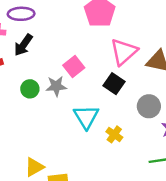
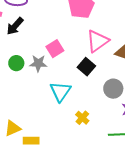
yellow cross: (114, 134) -> (82, 118), moved

